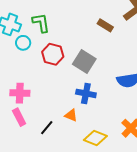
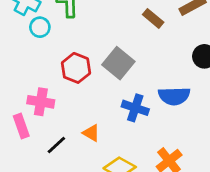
red hexagon: (53, 54) -> (76, 68), moved
pink cross: (20, 93) -> (41, 102), moved
blue cross: (86, 93) -> (135, 108), moved

